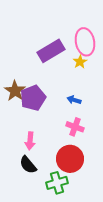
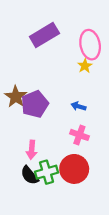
purple rectangle: (51, 51) -> (44, 35), moved
green cross: (57, 183) -> (47, 172), moved

